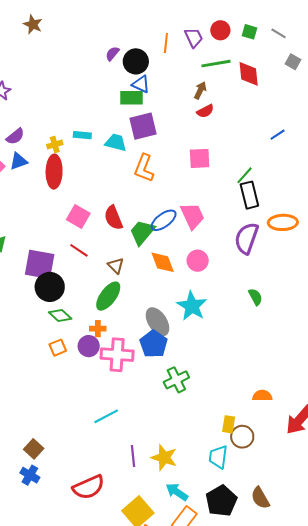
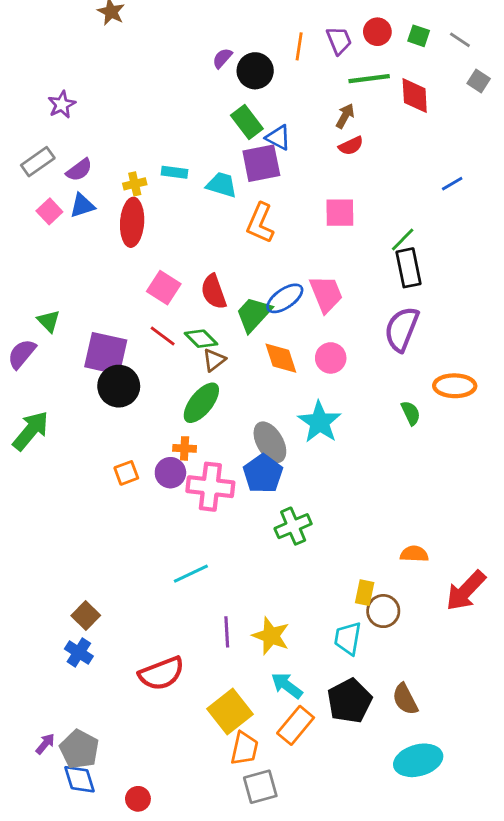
blue triangle: (141, 84) -> (278, 138), moved
green rectangle: (132, 98) -> (247, 122), turned 50
orange ellipse: (283, 222) -> (455, 386), moved
brown triangle: (116, 266) -> (214, 360), turned 36
green diamond: (60, 315) -> (201, 339), moved

